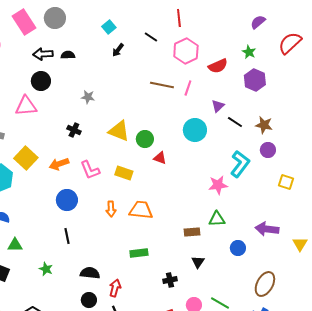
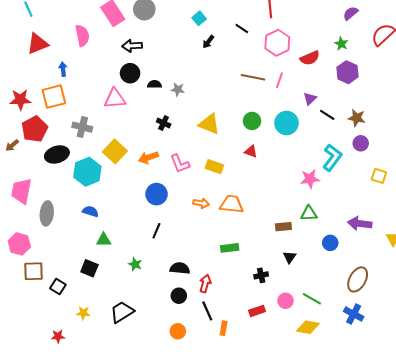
black semicircle: (68, 55) -> (154, 84), moved
green circle: (145, 139) -> (252, 121), moved
orange arrow: (111, 209) -> (201, 203), turned -77
black line: (67, 236) -> (156, 231), turned 35

